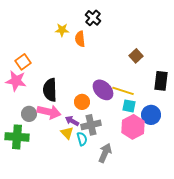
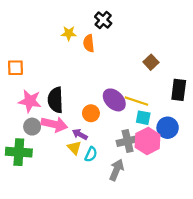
orange square: (23, 62) -> (15, 68), moved, turned 35
pink star: (16, 81) -> (30, 101), moved
gray cross: (91, 125) -> (128, 141), moved
cyan semicircle: (82, 139) -> (91, 154), turned 40

